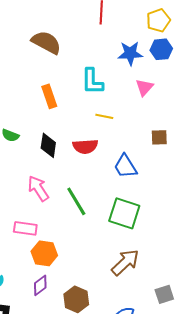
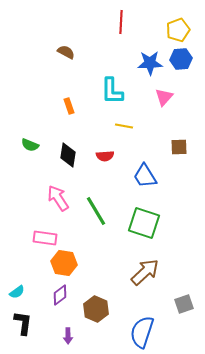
brown semicircle: (46, 42) -> (66, 52), size x0.6
orange rectangle: (49, 96) -> (69, 106), size x0.7
red semicircle: (85, 146) -> (105, 156), size x0.7

